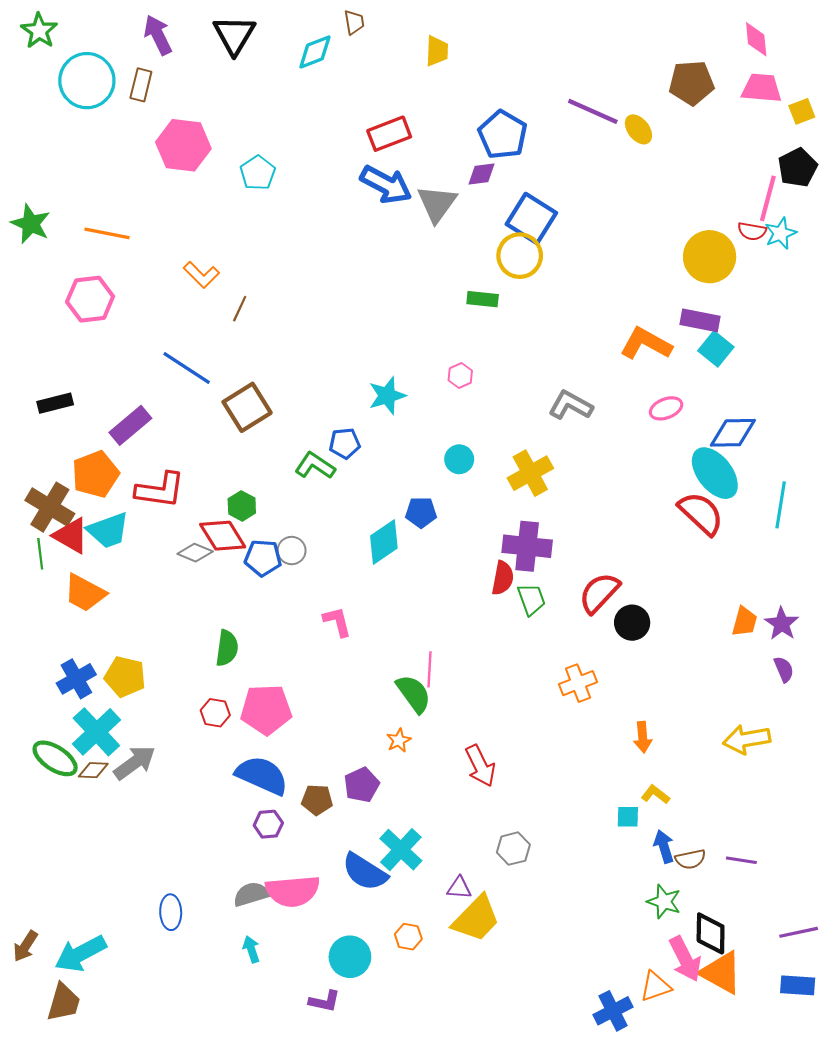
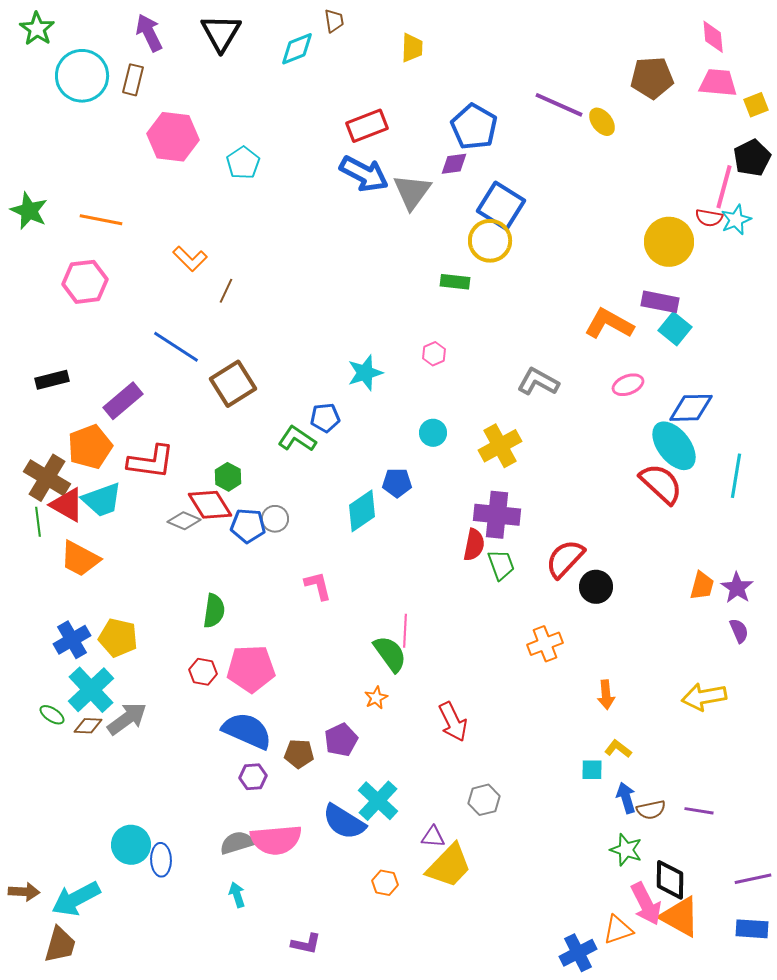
green ellipse: (55, 758) -> (52, 715), size x0.6
brown arrow: (25, 946) -> (24, 892), turned -120
cyan circle: (350, 957) -> (131, 845), moved

